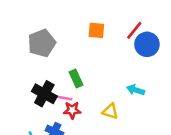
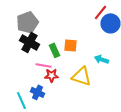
orange square: (96, 30) -> (70, 45), moved
black cross: (44, 94) -> (29, 42), moved
yellow triangle: (110, 111) -> (81, 76), size x1.5

